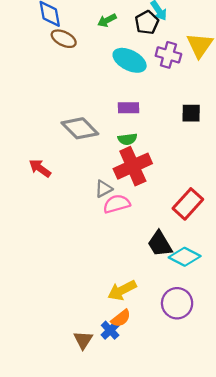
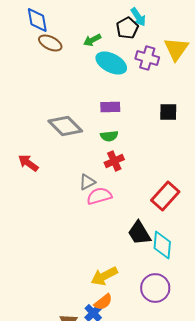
green arrow: (107, 20) -> (92, 40), moved
red cross: (133, 166) -> (114, 161), size x0.6
cyan diamond: (185, 257) -> (162, 245), turned 68

